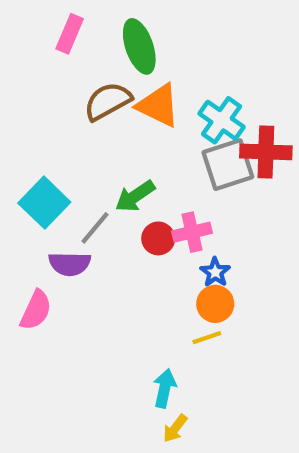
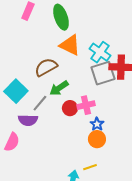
brown semicircle: (108, 101) -> (46, 67), moved
yellow line: (207, 338) -> (90, 167), moved

